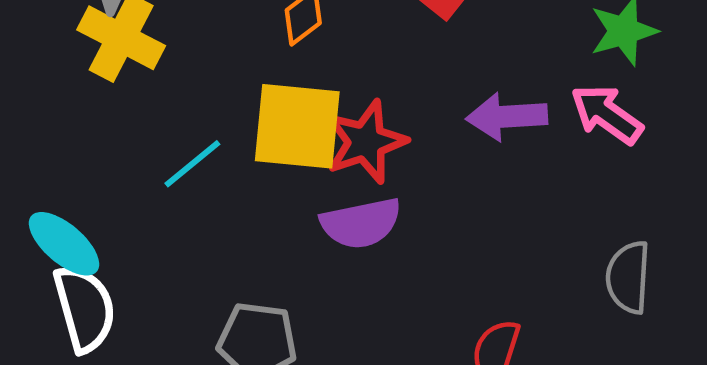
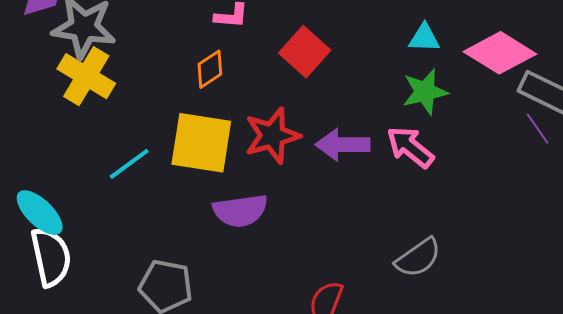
red star: (366, 142) -> (272, 136), moved
gray semicircle: (628, 277) -> (418, 258), turned -132

